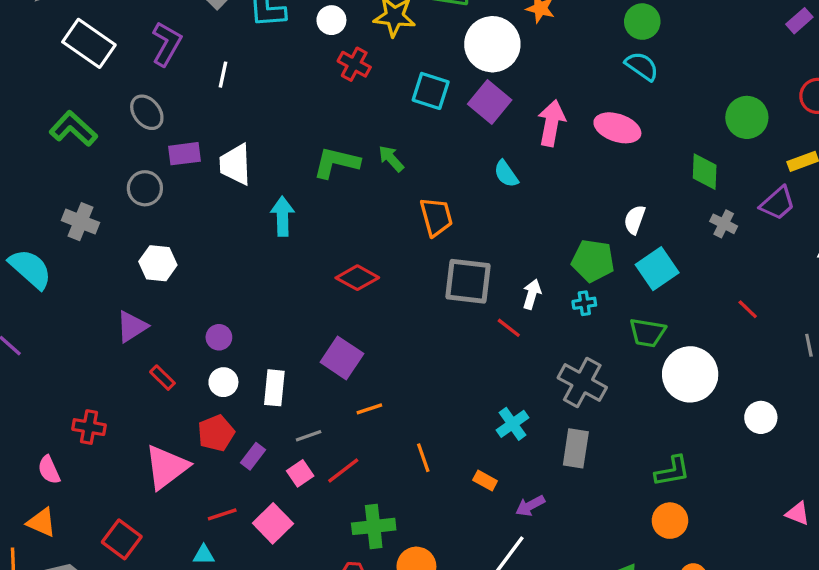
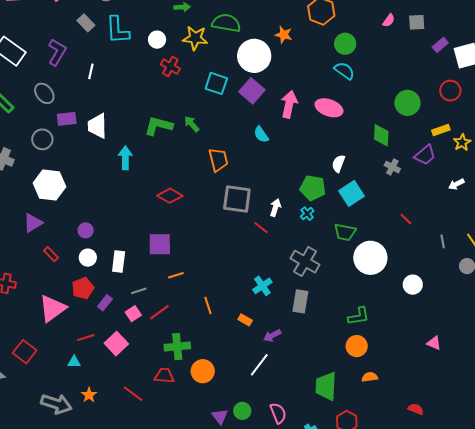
white hexagon: (158, 263) -> (49, 185), size x1.4
cyan cross: (584, 303) -> (307, 214), turned -32
purple square: (342, 358) -> (160, 244), turned -35

